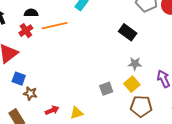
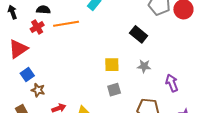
blue square: (19, 79) -> (27, 74), turned 32
yellow square: (132, 84) -> (112, 65), moved, turned 35

